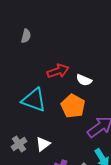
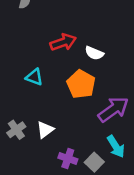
cyan triangle: (34, 100) -> (34, 77), size x0.6

